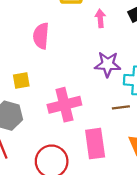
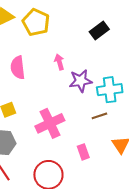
pink arrow: (100, 18) -> (59, 62), moved
pink rectangle: (95, 144) -> (83, 152), size x0.6

